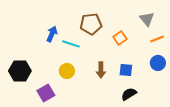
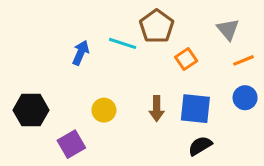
brown pentagon: (91, 24) -> (157, 26), moved, turned -30
cyan line: (71, 44) -> (123, 43), moved
blue square: (126, 70) -> (195, 109), size x1.5

